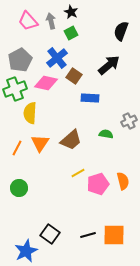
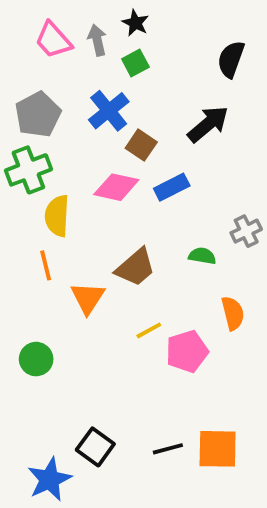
pink diamond: (46, 83) -> (116, 187), moved
blue rectangle: (90, 98) -> (172, 187), turned -30
orange triangle: (40, 143) -> (88, 298), moved
orange line: (17, 148) -> (46, 265), moved, turned -42
orange semicircle: (123, 181) -> (233, 313), moved

